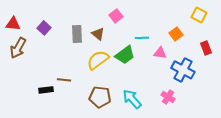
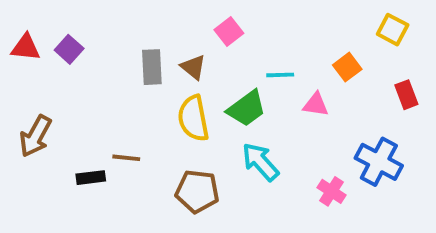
purple square: (44, 28) -> (69, 49), moved
brown arrow: (18, 48) -> (36, 136), moved
yellow semicircle: (98, 60) -> (193, 118), turned -65
blue cross: (183, 70) -> (379, 162), moved
cyan arrow: (132, 99) -> (260, 162), moved

